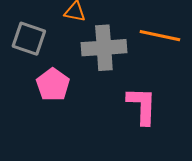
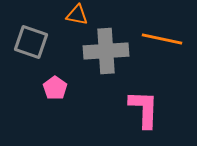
pink pentagon: (53, 85) -> (55, 88), size x0.7

